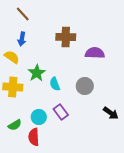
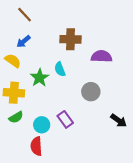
blue arrow: (22, 39) -> (24, 41), turned 40
cyan semicircle: (55, 84) -> (60, 69), moved
green semicircle: (15, 125) -> (16, 117), moved

